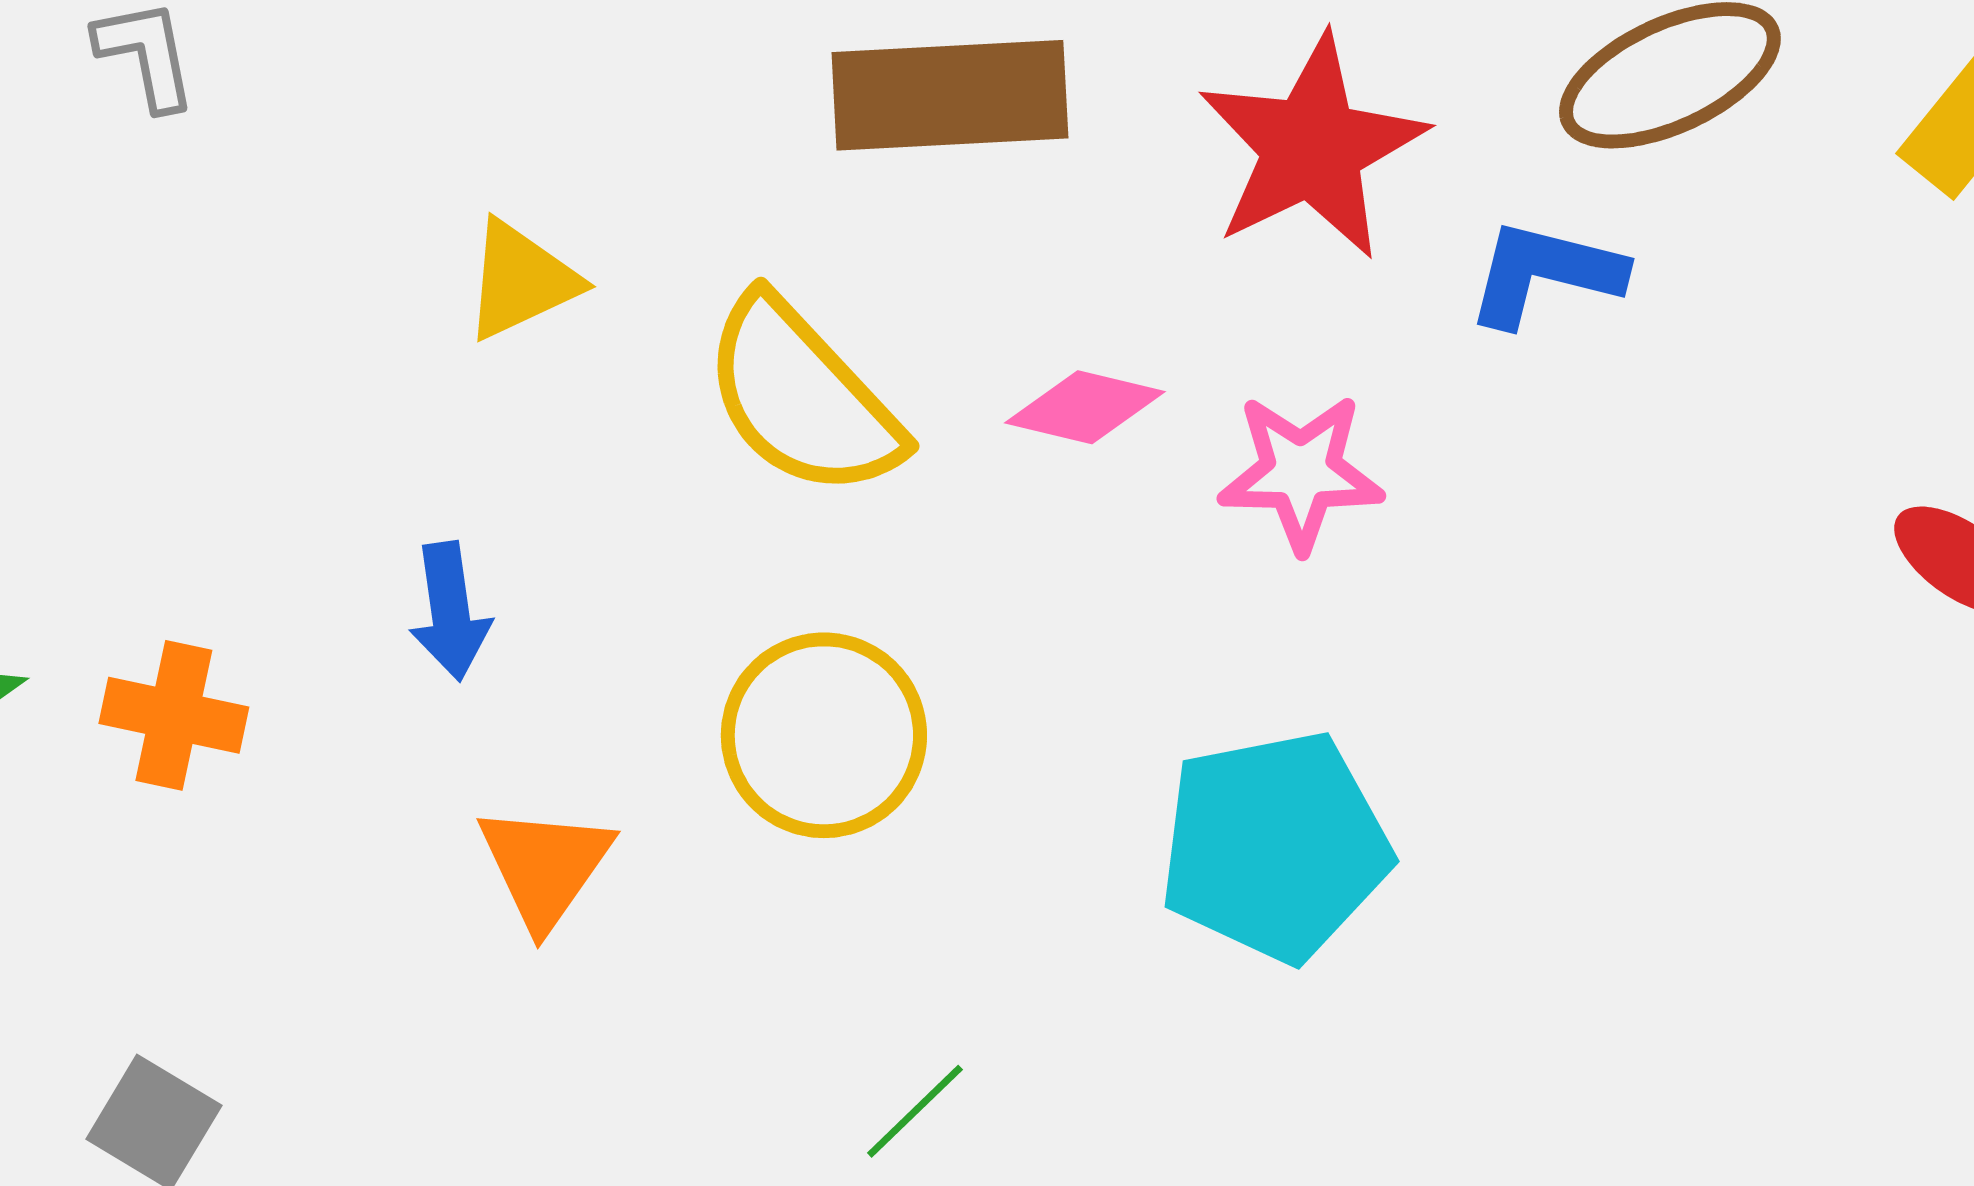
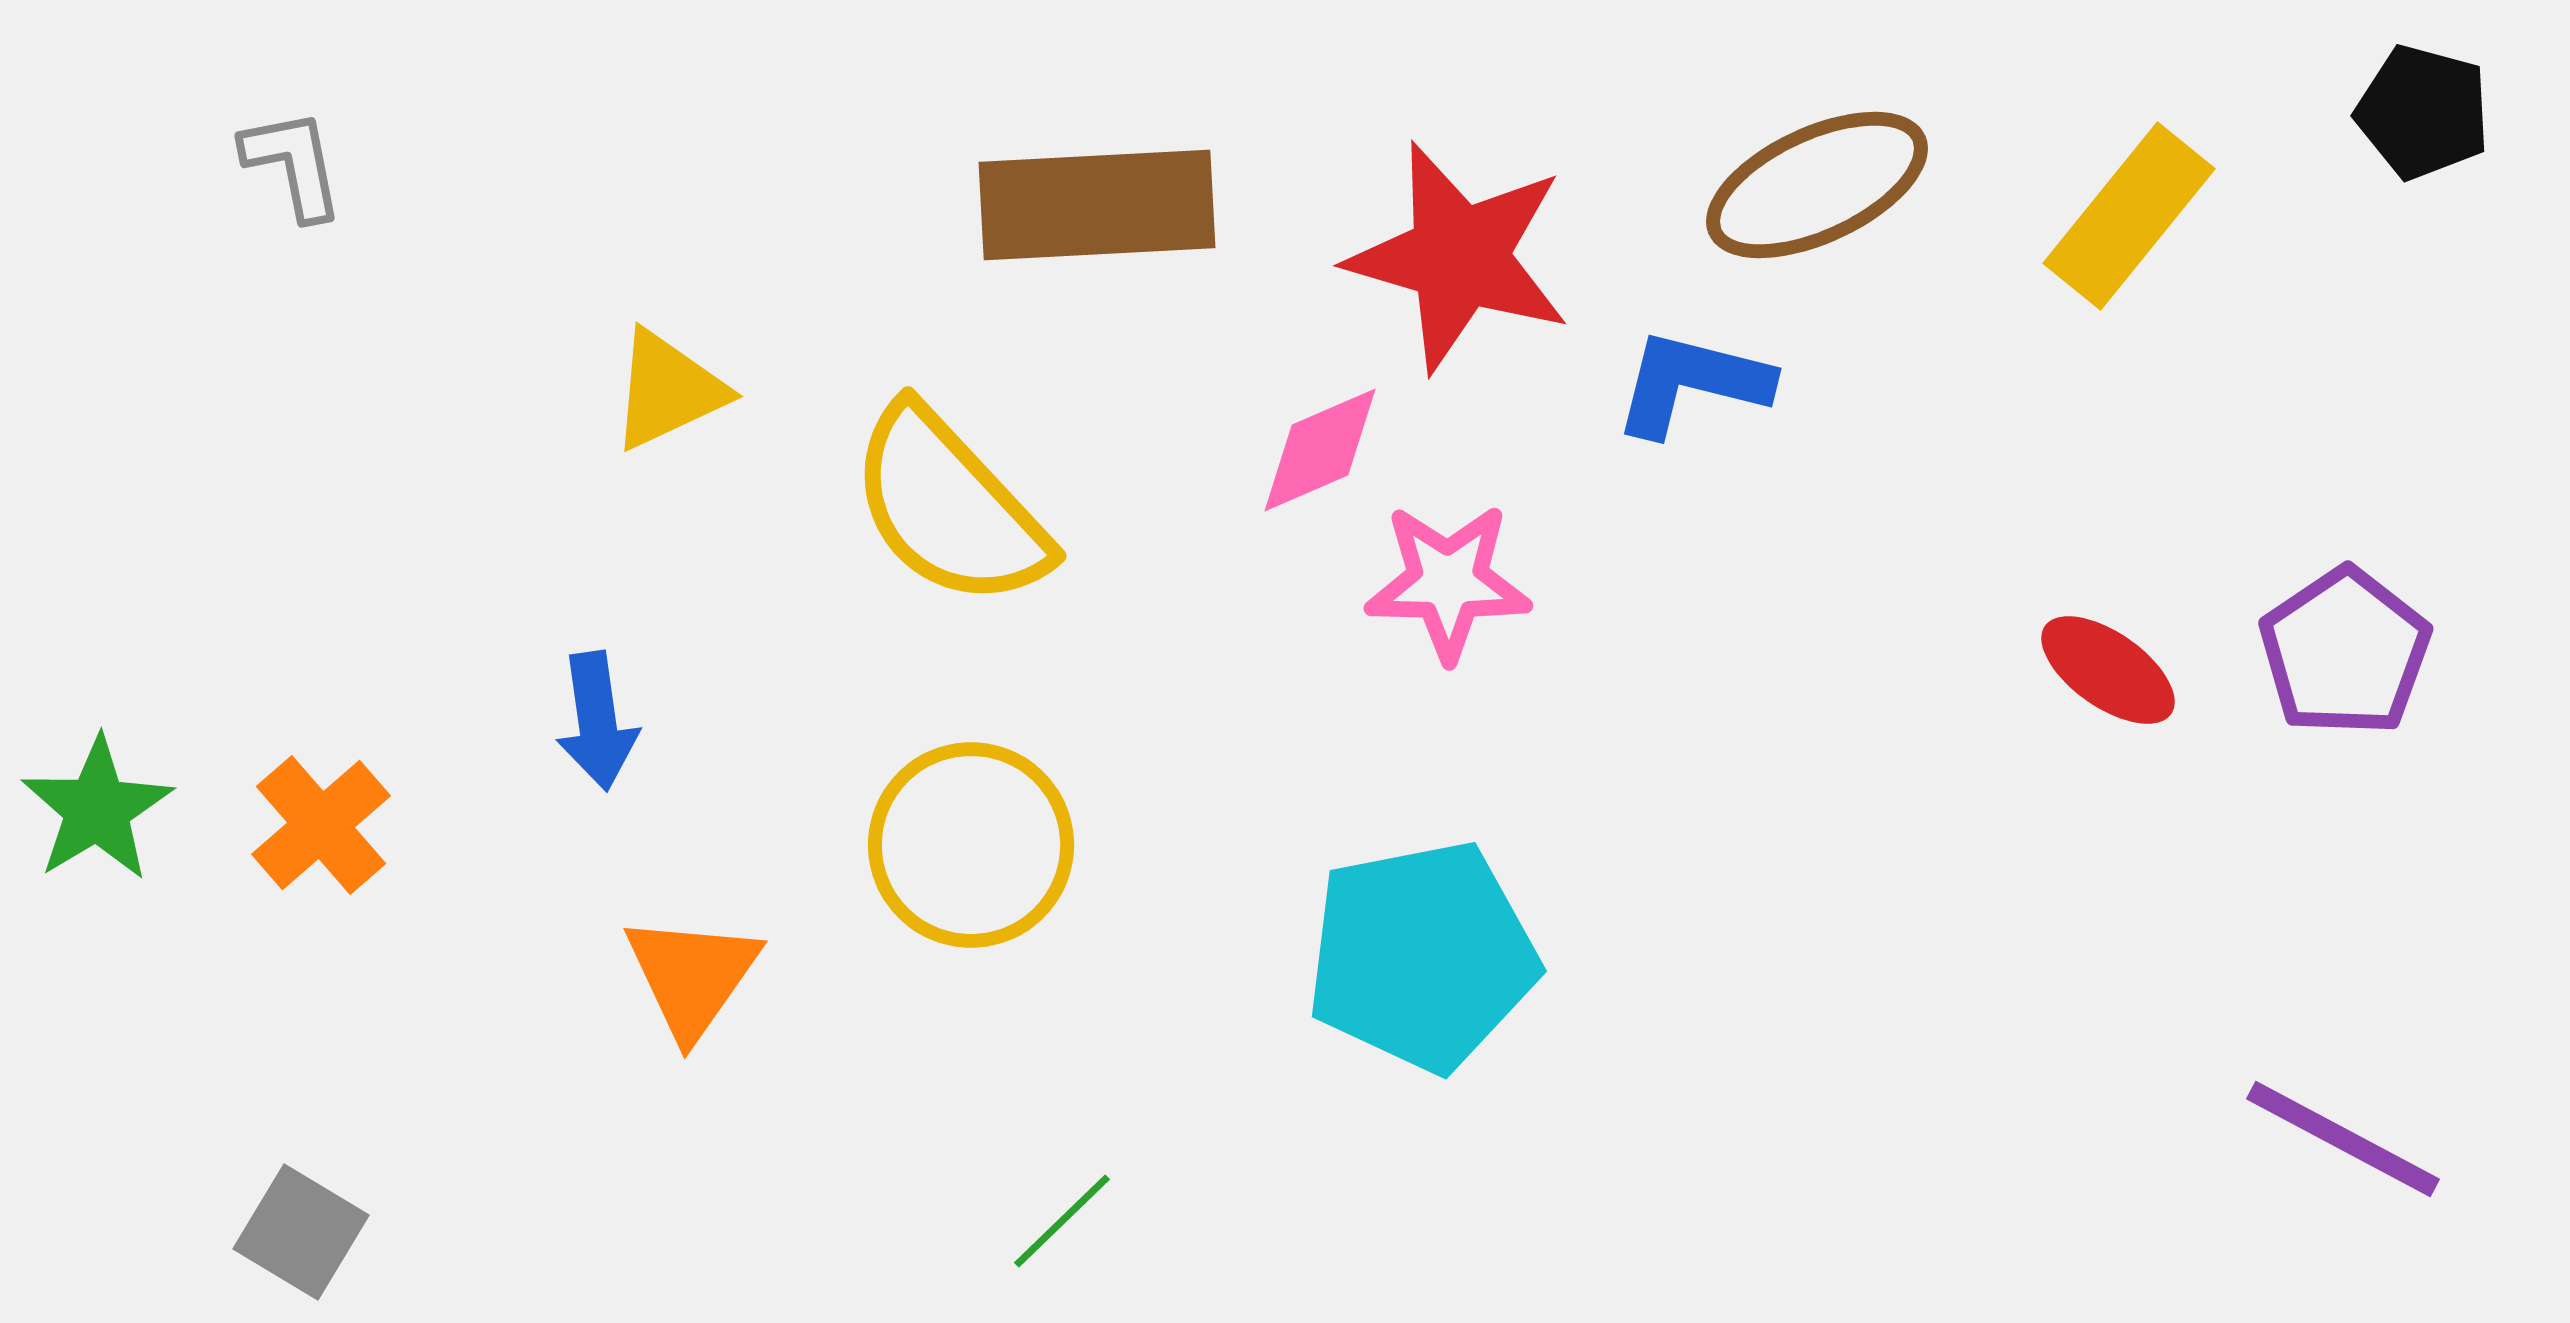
red star: (1312, 147) -> (1459, 257), turned -30
pink diamond: (1085, 407) -> (1320, 450), moved, turned -37
orange cross: (174, 715) -> (321, 825), turned 37

